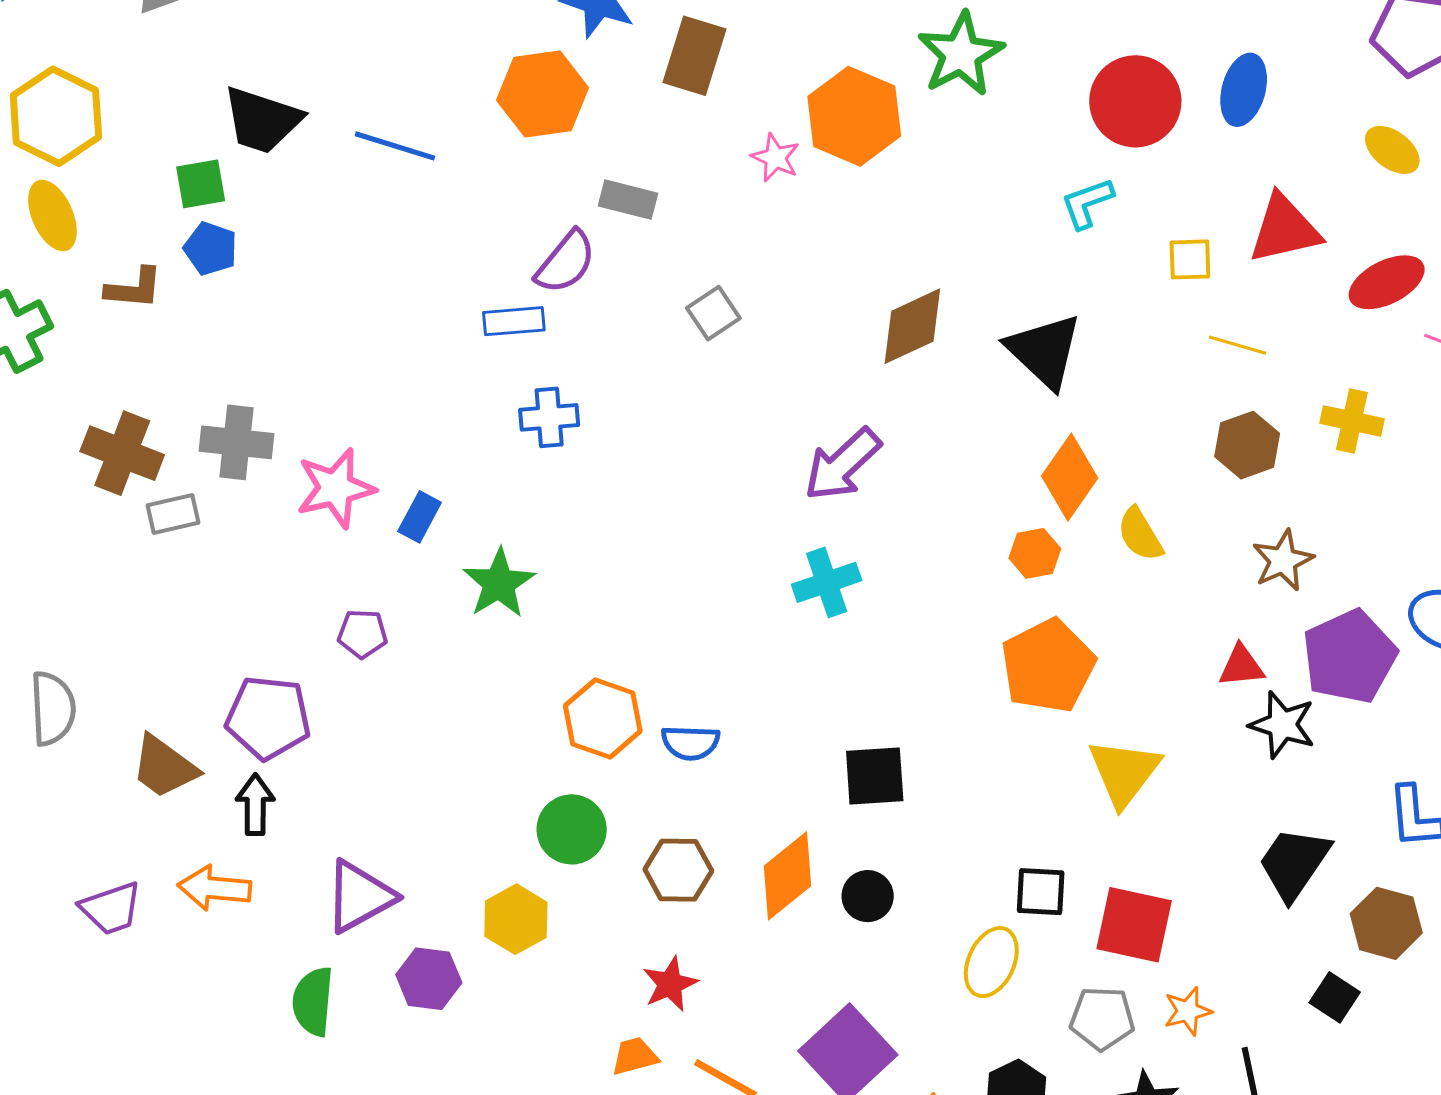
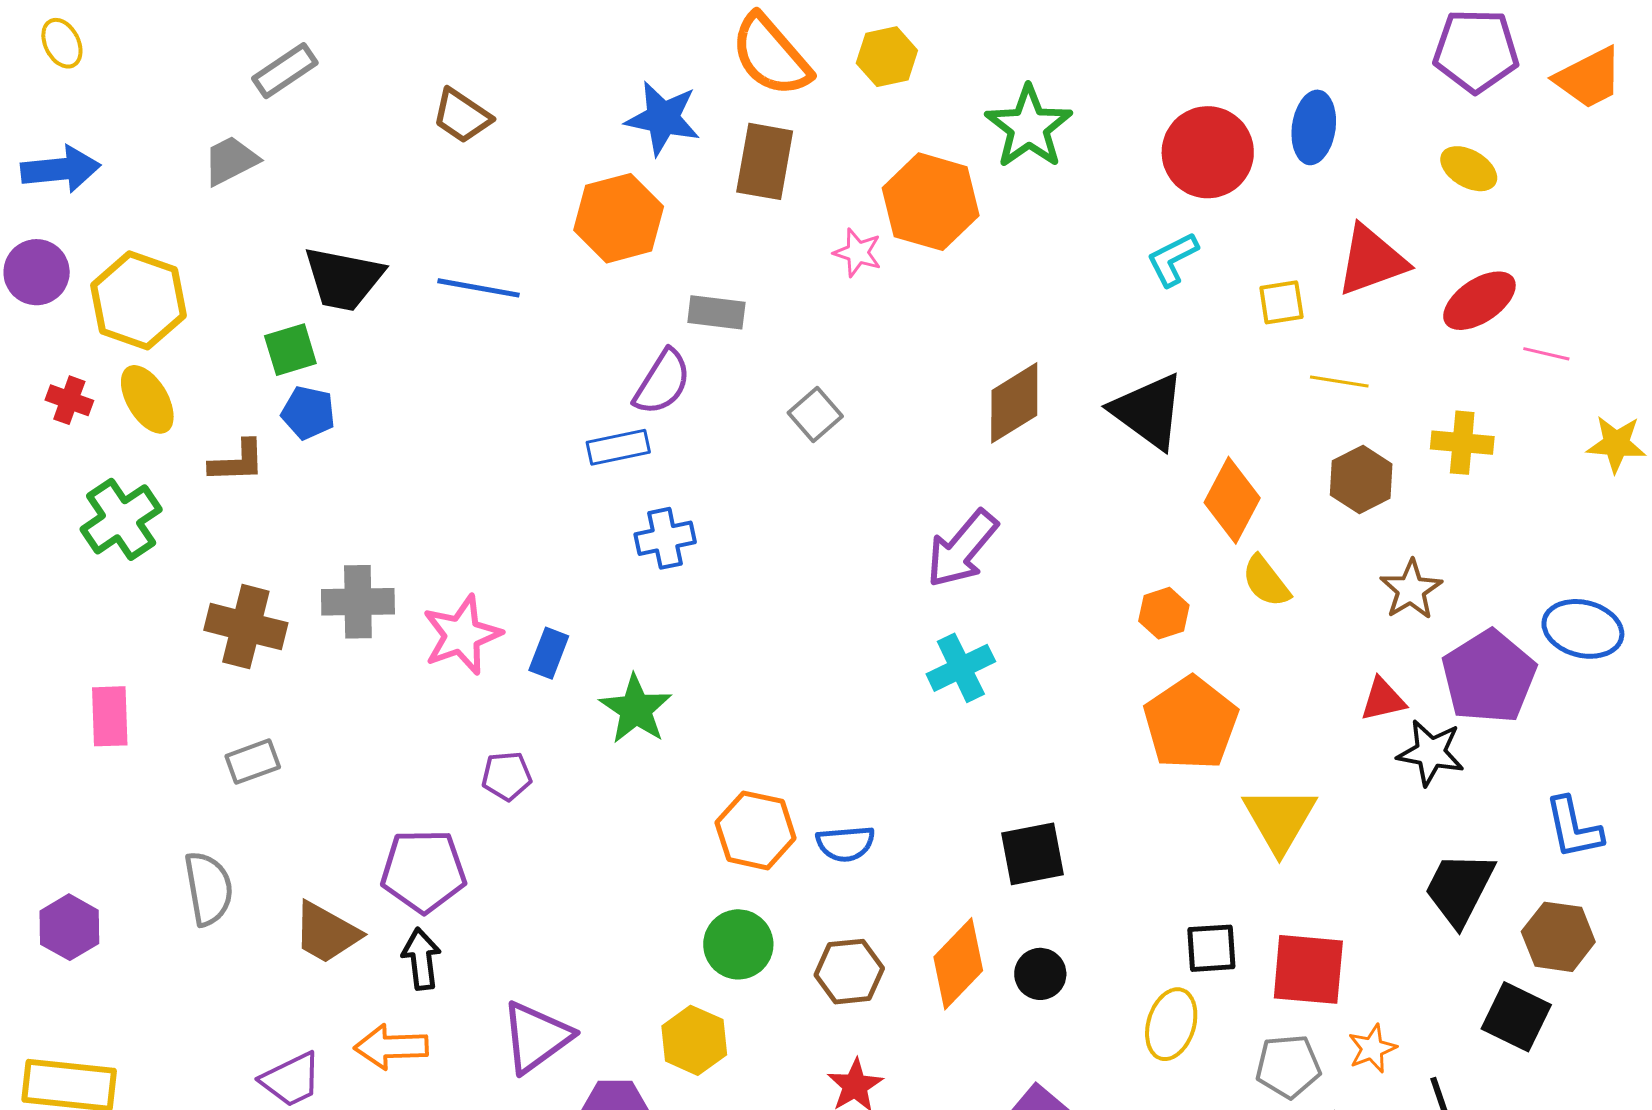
orange diamond: (1070, 477) -> (1232, 500), moved
gray rectangle: (173, 514) -> (253, 762), moved
black square: (1335, 997) -> (1516, 1017), size x1.4

